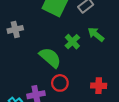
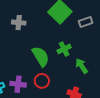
green arrow: (96, 34) -> (82, 66), moved

